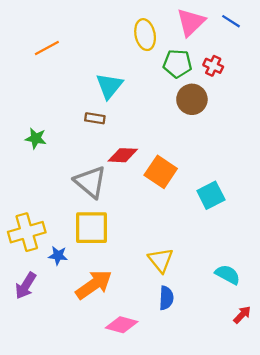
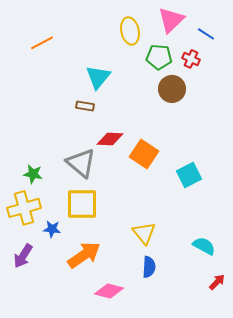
blue line: (231, 21) -> (206, 34), moved
green star: (36, 138) -> (33, 174), moved

